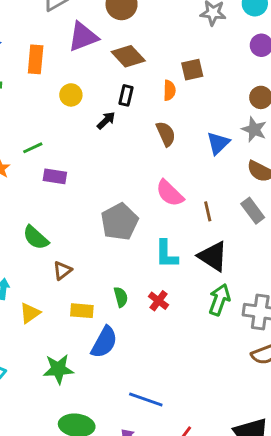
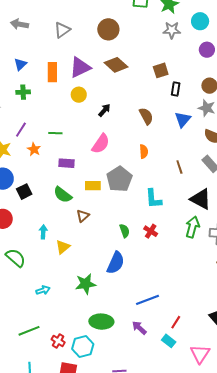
purple triangle: (83, 37) -> (80, 67), moved
orange semicircle: (169, 90) -> (144, 151), moved
black rectangle: (126, 95) -> (176, 89), moved
green line: (33, 148) -> (55, 133), turned 32
purple rectangle: (55, 176) -> (66, 163), moved
pink semicircle: (170, 193) -> (101, 144), moved, turned -95
black triangle: (213, 256) -> (201, 199), moved
yellow rectangle: (82, 311) -> (93, 186), moved
blue line: (146, 399) -> (147, 300), turned -35

